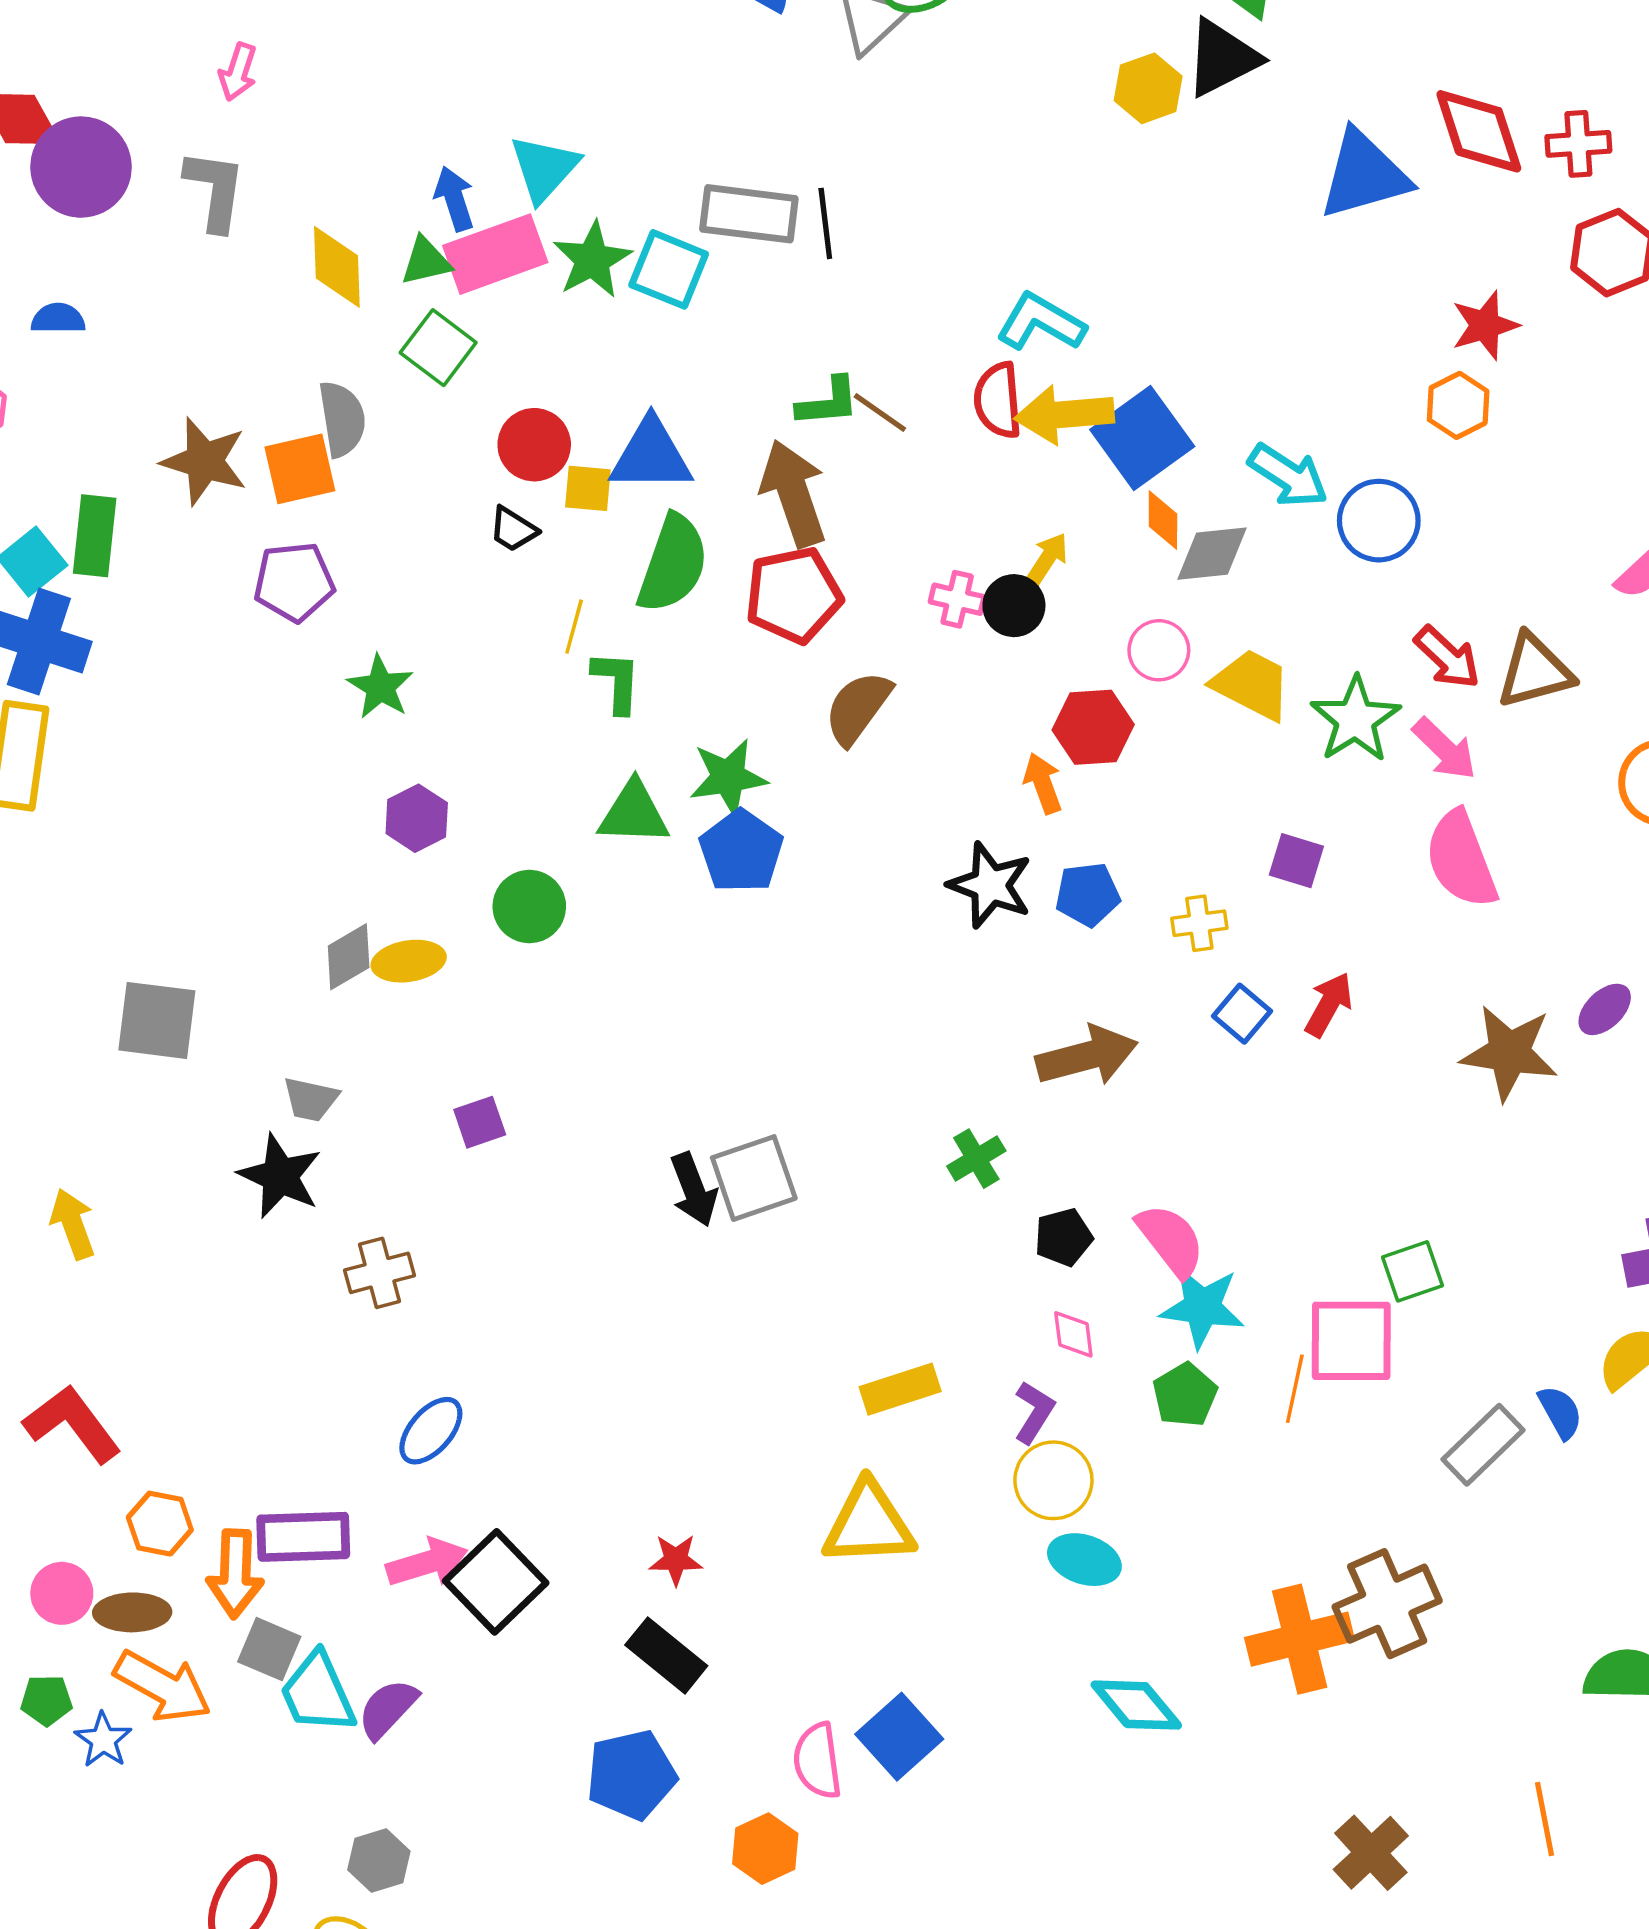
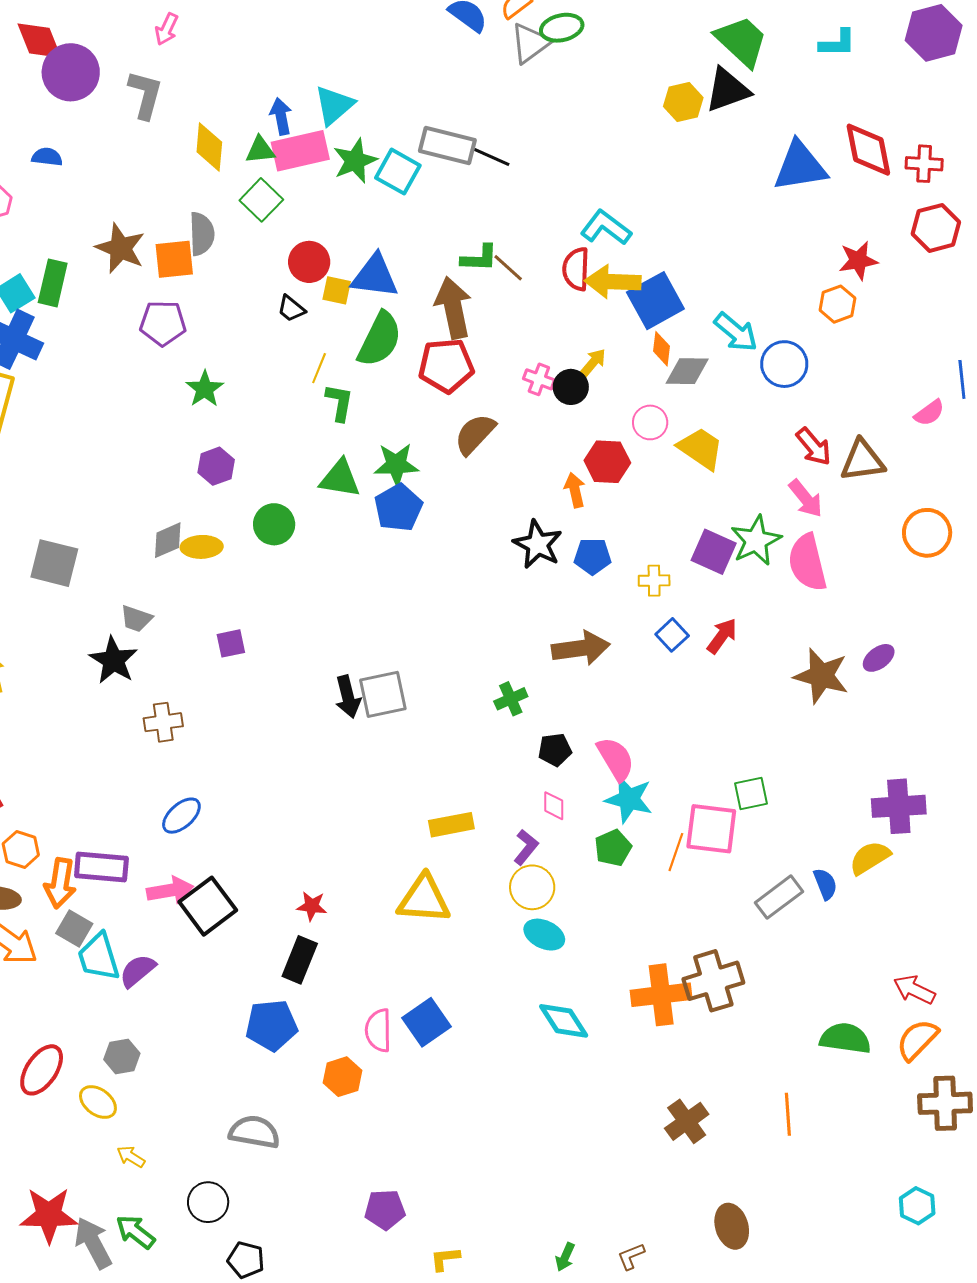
black line: (825, 223) -> (490, 156), turned -66
green star: (1355, 719) -> (756, 541), moved
purple square: (1296, 861) -> (714, 552), size x1.4
black rectangle: (666, 1655) -> (300, 960), turned 66

